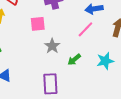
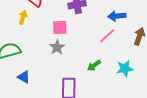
gray star: (52, 46) -> (57, 47), moved

